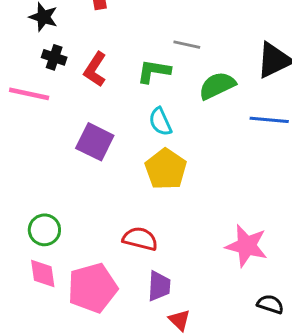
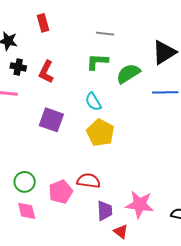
gray line: (187, 45) -> (105, 34), moved
green L-shape: (154, 71) -> (97, 62), moved
pink star: (246, 246) -> (140, 205), moved
pink pentagon: (92, 288) -> (61, 192), moved, size x0.7

